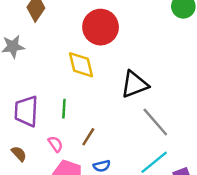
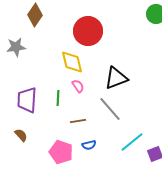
gray line: (155, 122) -> (110, 109), moved
brown line: (88, 137) -> (78, 121), turned 49
pink semicircle: (55, 144) -> (78, 86), moved

